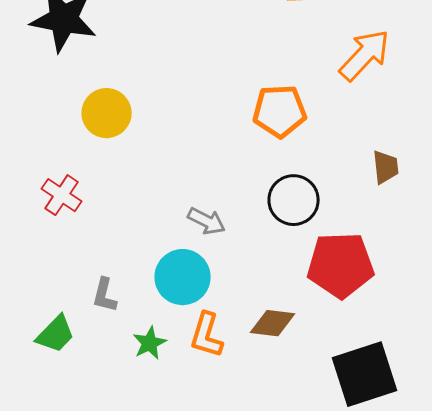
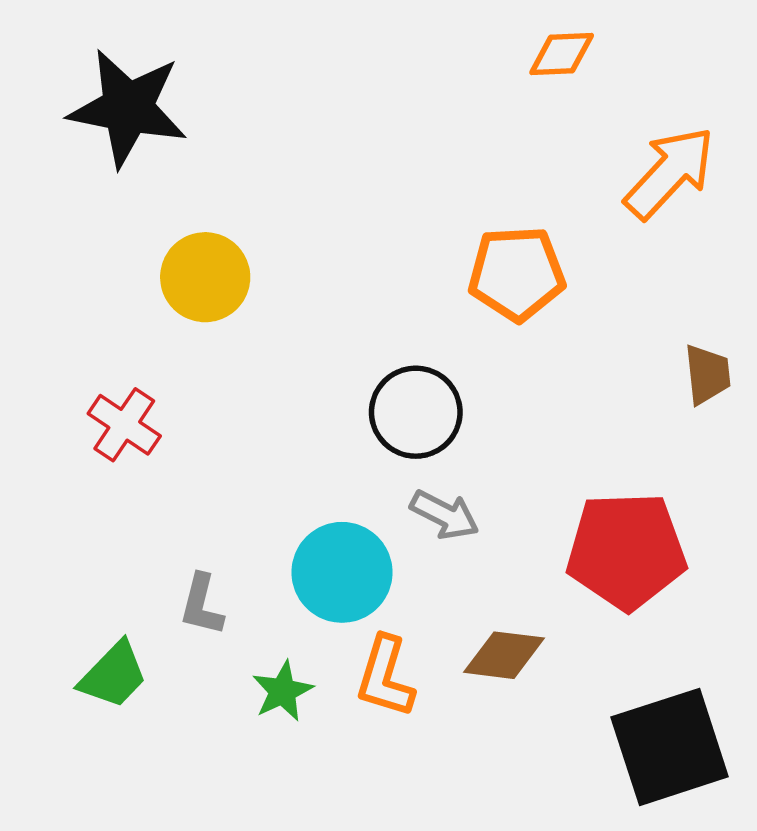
black circle: (294, 200) -> (416, 412), moved
gray arrow: (207, 221) -> (445, 515), moved

